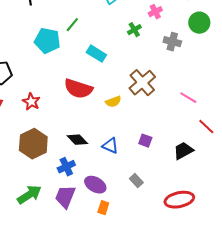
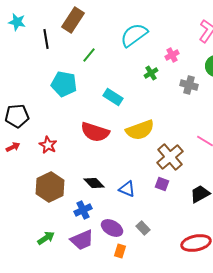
green line: (72, 25) -> (89, 55), moved
brown cross: (142, 83) -> (170, 157), moved
yellow semicircle: (113, 102) -> (140, 130), moved, size x1.8
gray rectangle: (136, 181) -> (143, 228), moved
green arrow: (29, 195) -> (46, 238), size x0.7
purple trapezoid: (65, 197) -> (82, 240), turned -135

